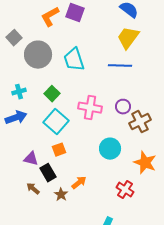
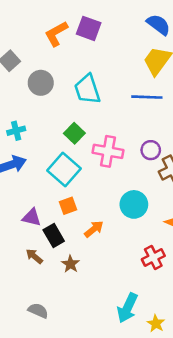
gray circle: (38, 55) -> (41, 83), size x0.7
green square: (52, 94) -> (74, 133), moved
orange arrow: (79, 183) -> (94, 229), moved
red cross: (125, 190) -> (153, 258), turned 30

